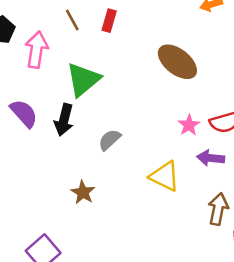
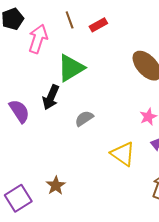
red rectangle: (109, 21) -> (98, 25), turned 36
purple semicircle: (24, 113) -> (19, 111), moved
brown star: (83, 192) -> (56, 186), moved

